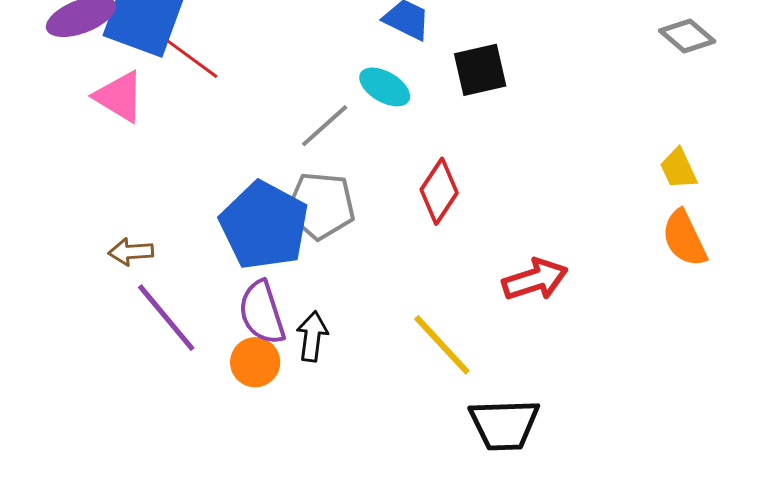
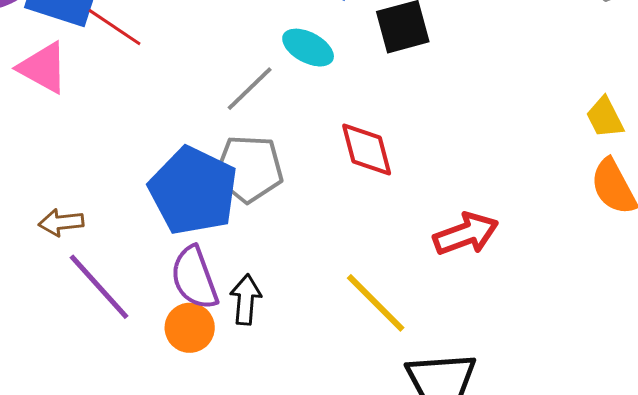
red diamond: (439, 191) -> (367, 150), turned -46

